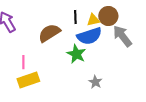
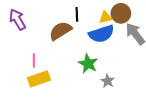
black line: (75, 17) -> (77, 14), moved
green star: (76, 54) -> (88, 64), moved

